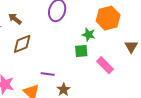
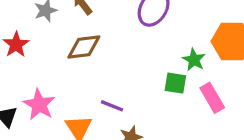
pink rectangle: (105, 65) -> (212, 98), moved

